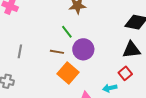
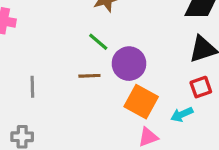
orange square: (68, 73) -> (141, 102), moved
red square: (125, 73) -> (201, 87), turned 32

